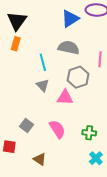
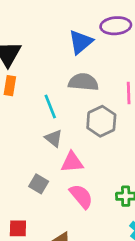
pink triangle: (65, 97) -> (72, 162), moved
gray square: (26, 125) -> (39, 184), moved

